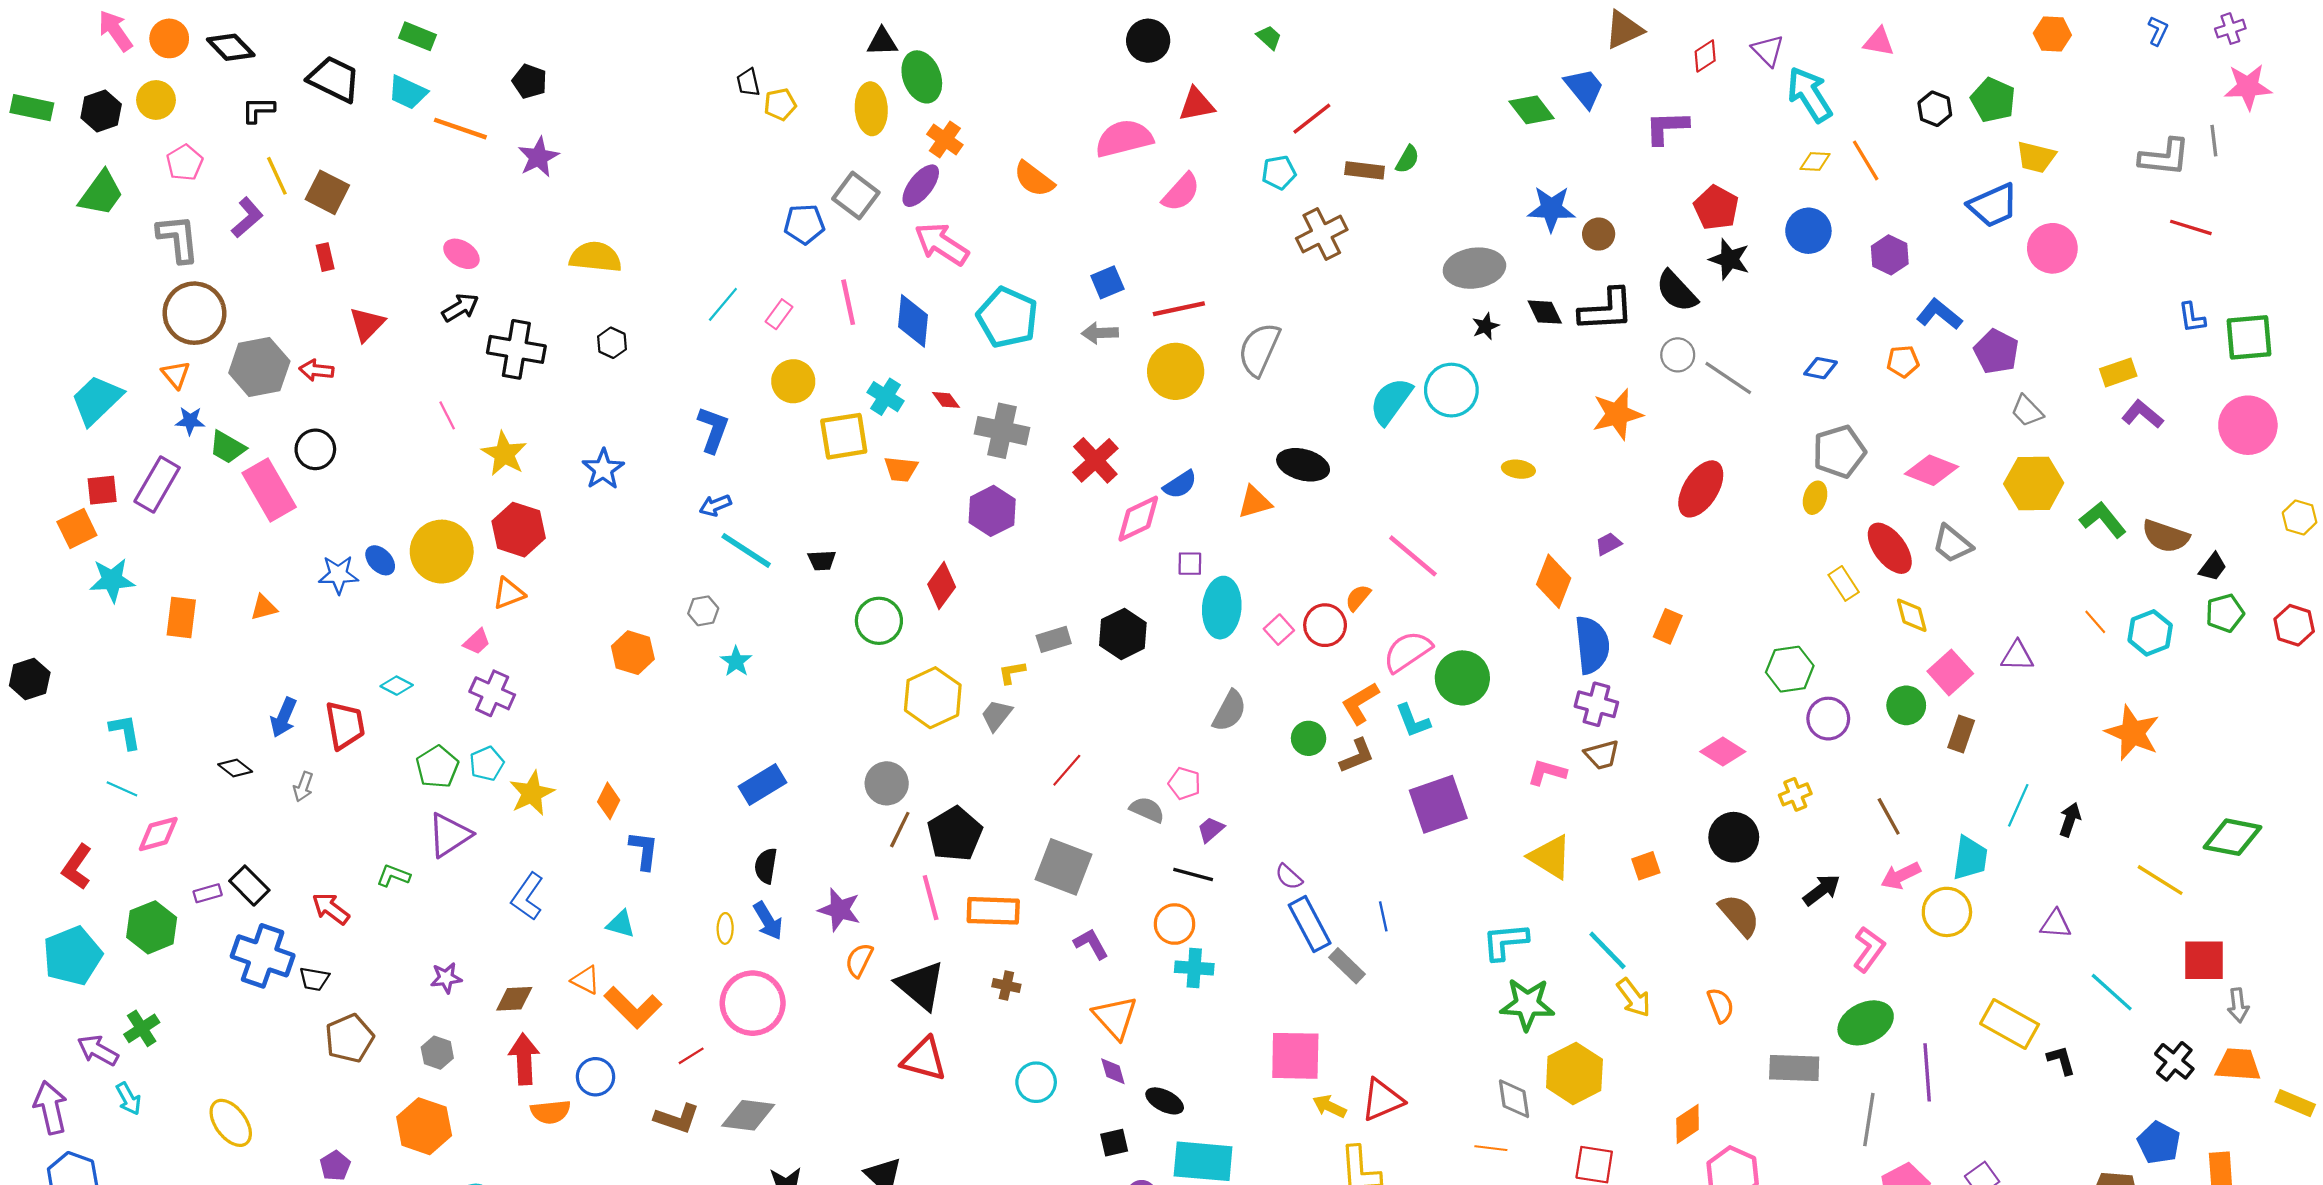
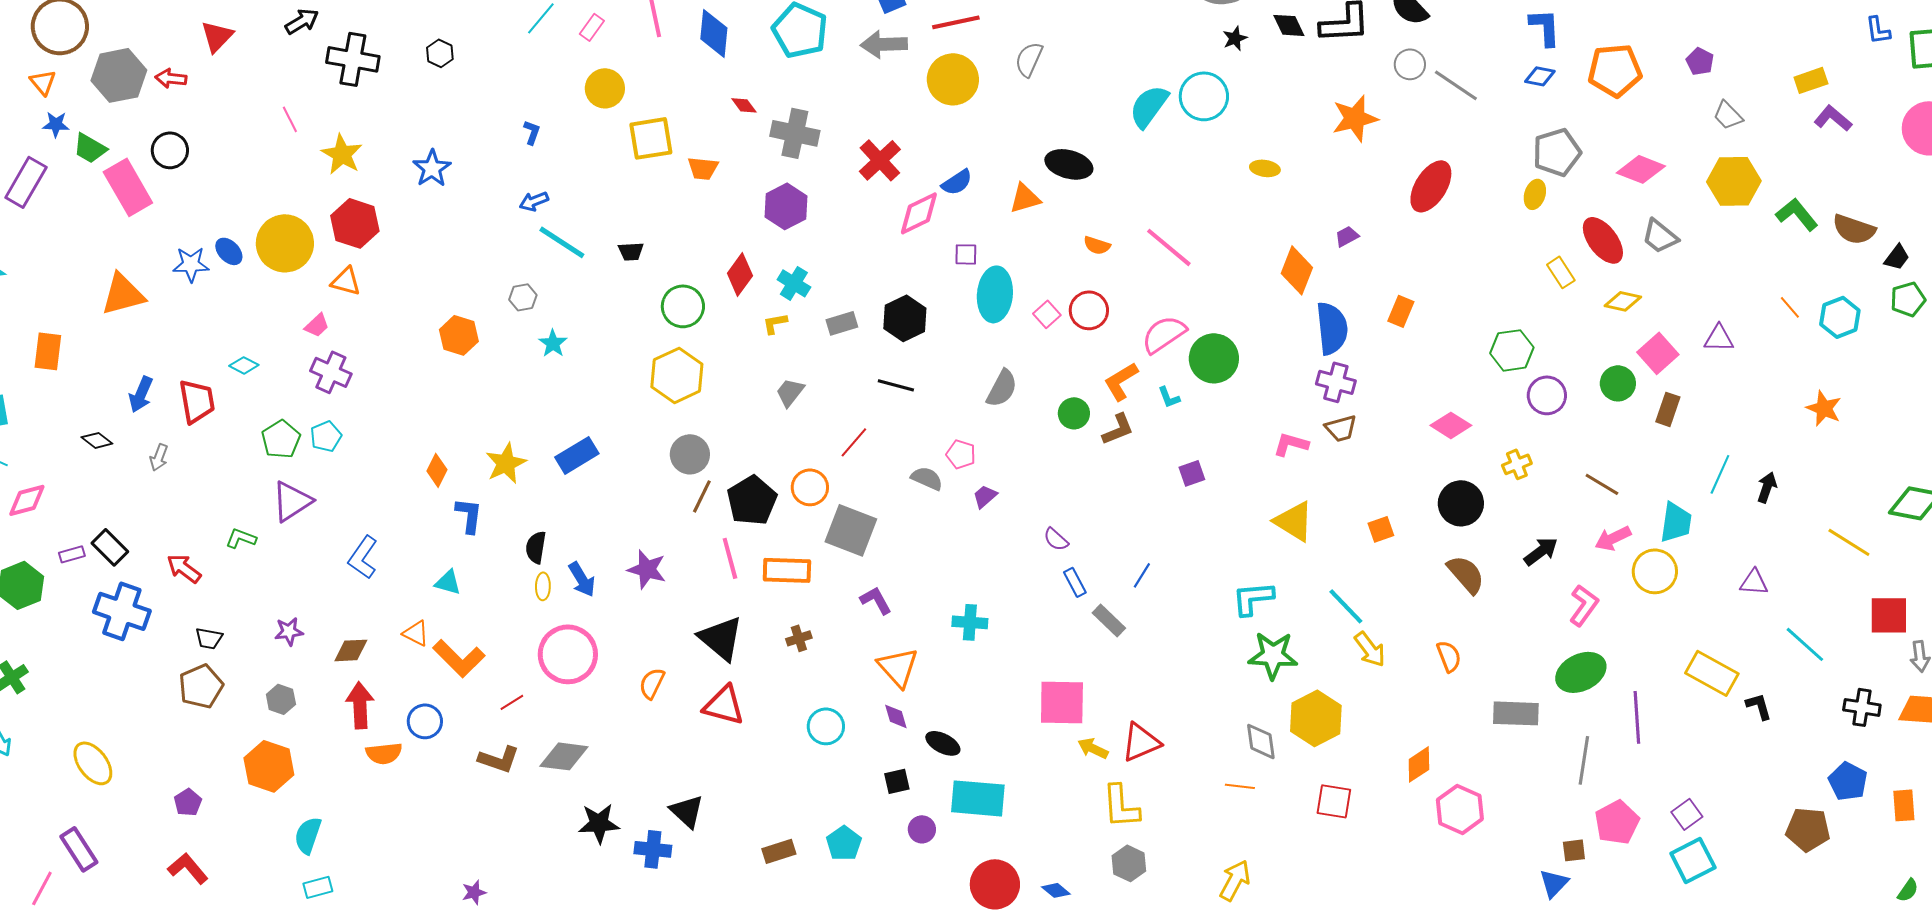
blue L-shape: (1939, 314) -> (1545, 27), moved, turned 48
gray arrow: (1100, 333) -> (884, 44), size x1.4
gray semicircle: (1259, 349) -> (1029, 59), size x0.7
purple pentagon: (1996, 352) -> (1700, 61), size x0.7
orange pentagon: (1903, 361) -> (1615, 70), size x1.8
cyan cross: (886, 397) -> (794, 283), moved
blue L-shape: (713, 430) -> (532, 132), size x0.6
orange triangle: (509, 593) -> (346, 281), turned 36
orange semicircle: (1358, 598) -> (1097, 245), moved, turned -112
orange triangle: (264, 608) -> (123, 294), size x1.8
yellow diamond: (1912, 615) -> (1623, 301), turned -63
orange rectangle: (181, 617) -> (48, 351), moved
yellow L-shape: (1012, 672) -> (775, 323), moved
yellow hexagon: (933, 698) -> (677, 375), moved
cyan L-shape: (1413, 721) -> (1169, 397), size x0.7
orange star: (2133, 733) -> (1824, 408), size x0.7
yellow star: (532, 793) -> (506, 463), moved
purple square: (1438, 804) -> (1192, 473), size x0.5
brown line: (1889, 816) -> (1602, 484), turned -30
black semicircle: (766, 866) -> (536, 547), moved
black line: (1193, 875) -> (896, 385), moved
blue line: (1383, 916) -> (1142, 575), turned 44
orange circle: (1175, 924) -> (810, 487), moved
blue rectangle: (1310, 924) -> (1075, 582), size x0.6
orange semicircle: (859, 960) -> (652, 683), moved
black trapezoid: (314, 979) -> (209, 638), moved
brown cross: (1006, 986) -> (799, 638), turned -30
black cross: (2174, 1061) -> (1862, 707), turned -30

